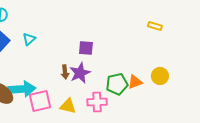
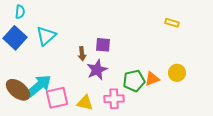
cyan triangle: (29, 39) -> (46, 36), size x1.5
brown arrow: (65, 72) -> (82, 54), moved
cyan arrow: (22, 89) -> (39, 86), turned -36

